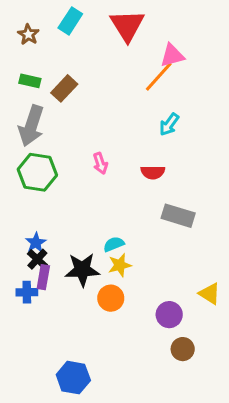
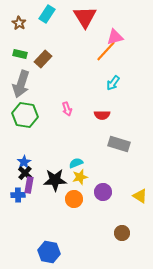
purple circle: (169, 315) -> (103, 192), moved

